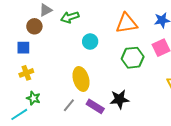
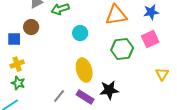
brown circle: (34, 26) -> (31, 27), moved
yellow ellipse: (81, 79) -> (84, 70), moved
green star: (33, 98) -> (18, 83), moved

